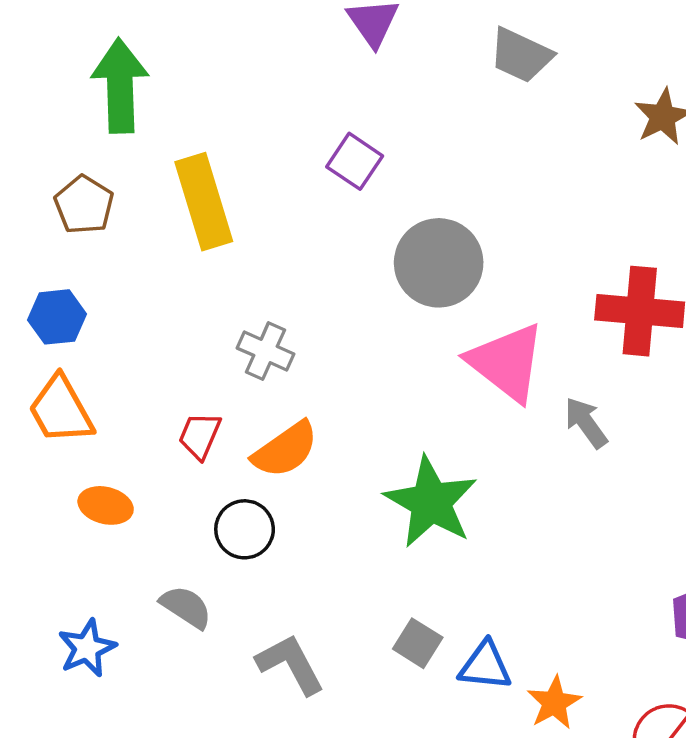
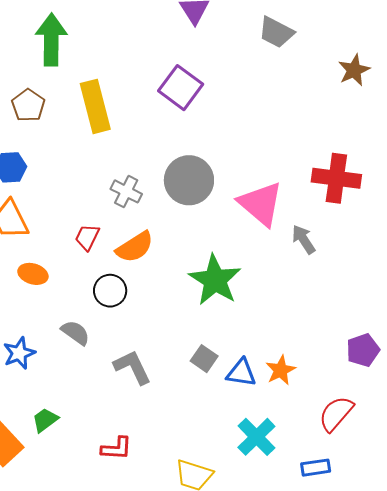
purple square: (355, 161) -> (181, 88), size x1.4
gray circle: (439, 263) -> (189, 180), moved
orange star: (554, 703) -> (281, 370), moved

